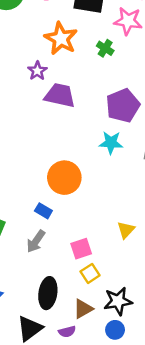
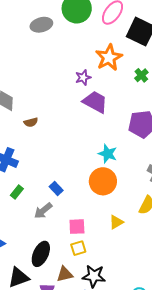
cyan star: (111, 143) -> (108, 154), moved
orange circle: (64, 178) -> (103, 181), moved

